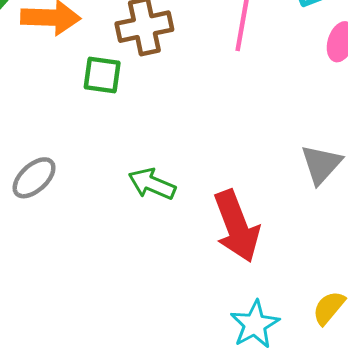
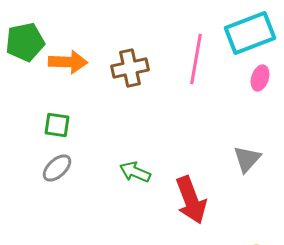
green square: (102, 75) -> (57, 125), moved

